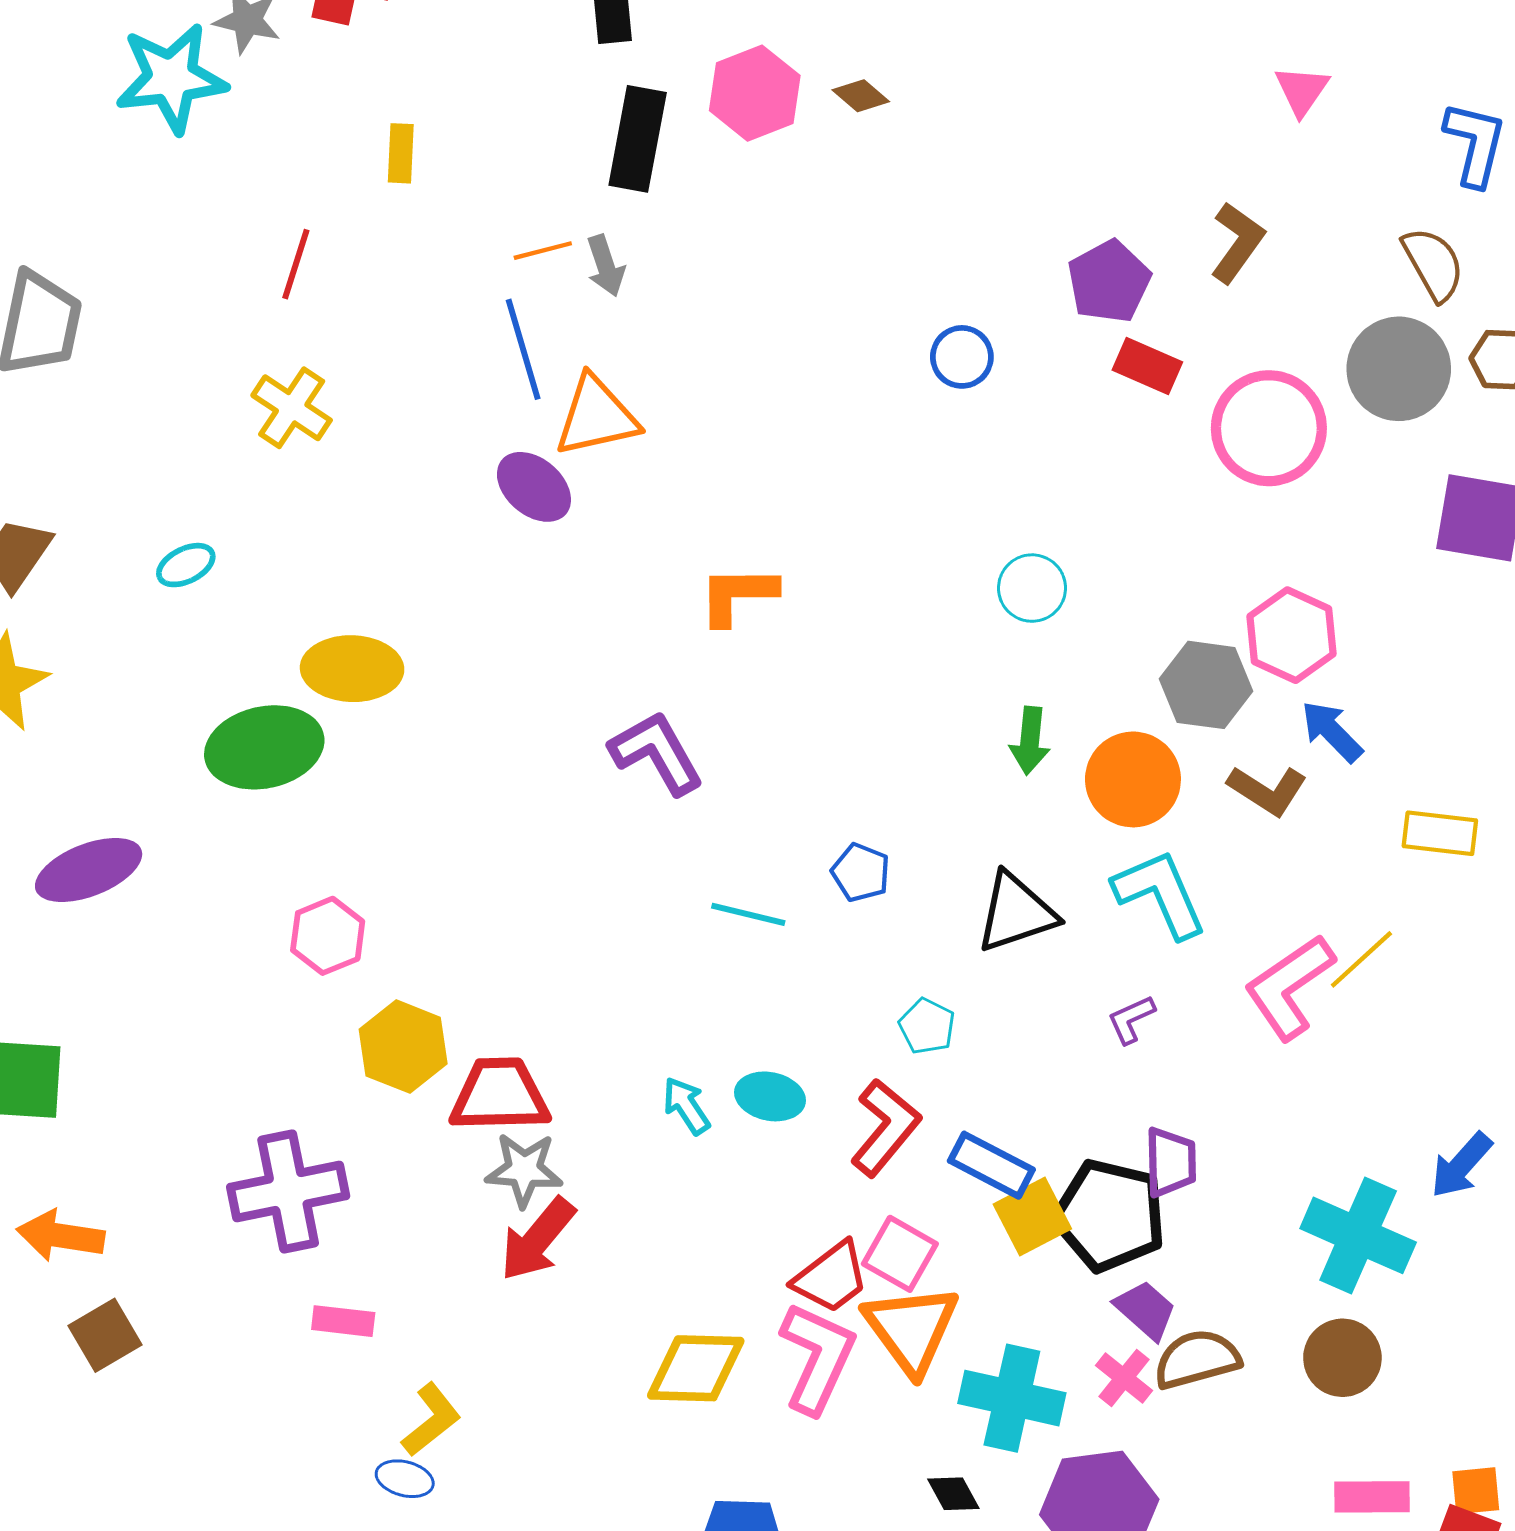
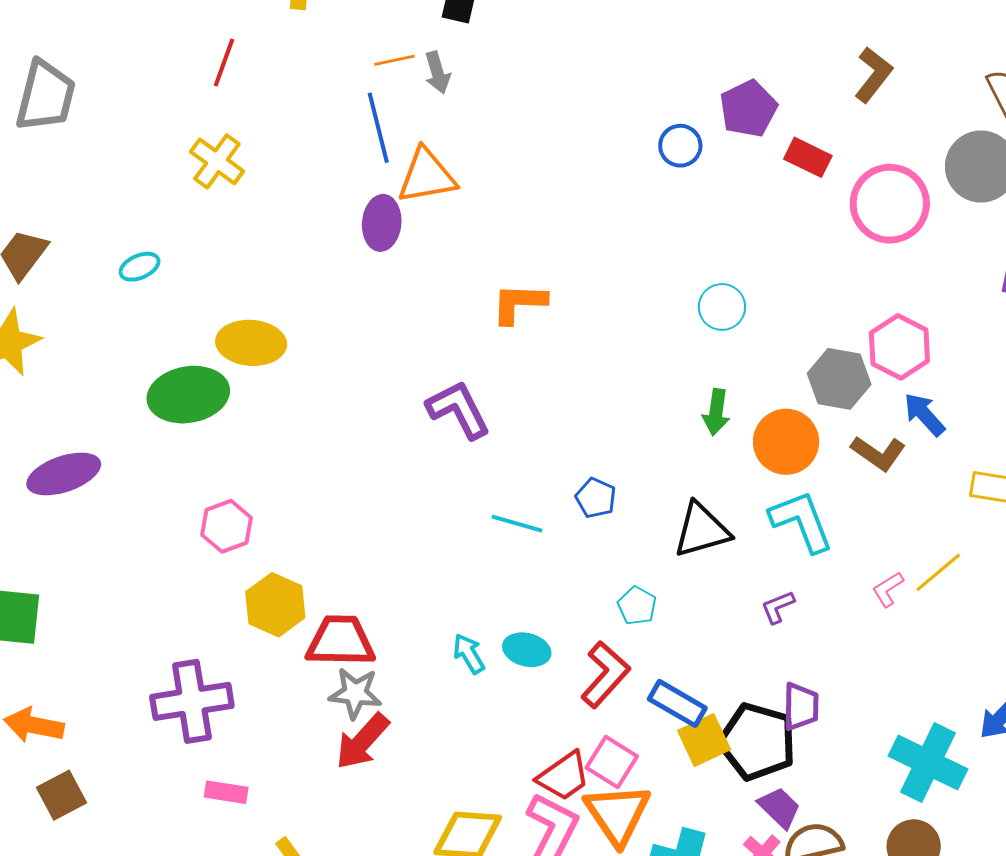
purple pentagon: (1109, 282) -> (748, 109), moved
purple ellipse: (534, 487) -> (382, 223), turned 52
pink L-shape: (1289, 987) -> (888, 589), size x0.5

